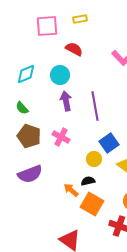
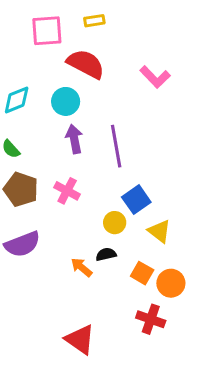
red semicircle: (74, 49) -> (86, 64), size x1.5
orange square: (92, 204) -> (142, 273), moved, size x0.7

